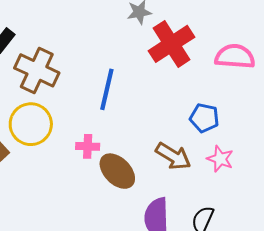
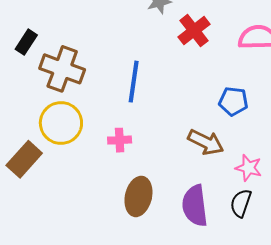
red cross: (171, 44) -> (194, 31), size x0.7
pink star: (220, 159) -> (249, 168), moved
brown ellipse: (117, 171) -> (138, 196), moved, turned 63

